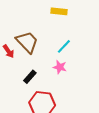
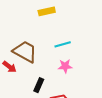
cyan line: (64, 46) -> (63, 44), turned 49

